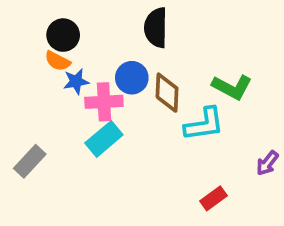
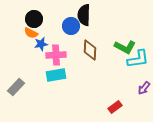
blue circle: (132, 78) -> (71, 26), moved
cyan L-shape: (204, 124) -> (138, 59), moved
cyan rectangle: (104, 139) -> (56, 75), turned 30

